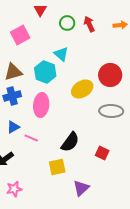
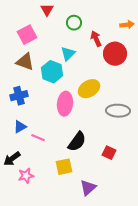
red arrow: (89, 24) -> (96, 39), moved
cyan triangle: (61, 54) -> (68, 54), turned 35
brown triangle: (13, 72) -> (25, 62), moved, turned 36
red circle: (110, 75) -> (115, 54), moved
pink ellipse: (41, 105) -> (65, 104), moved
pink star: (14, 189) -> (26, 176), moved

